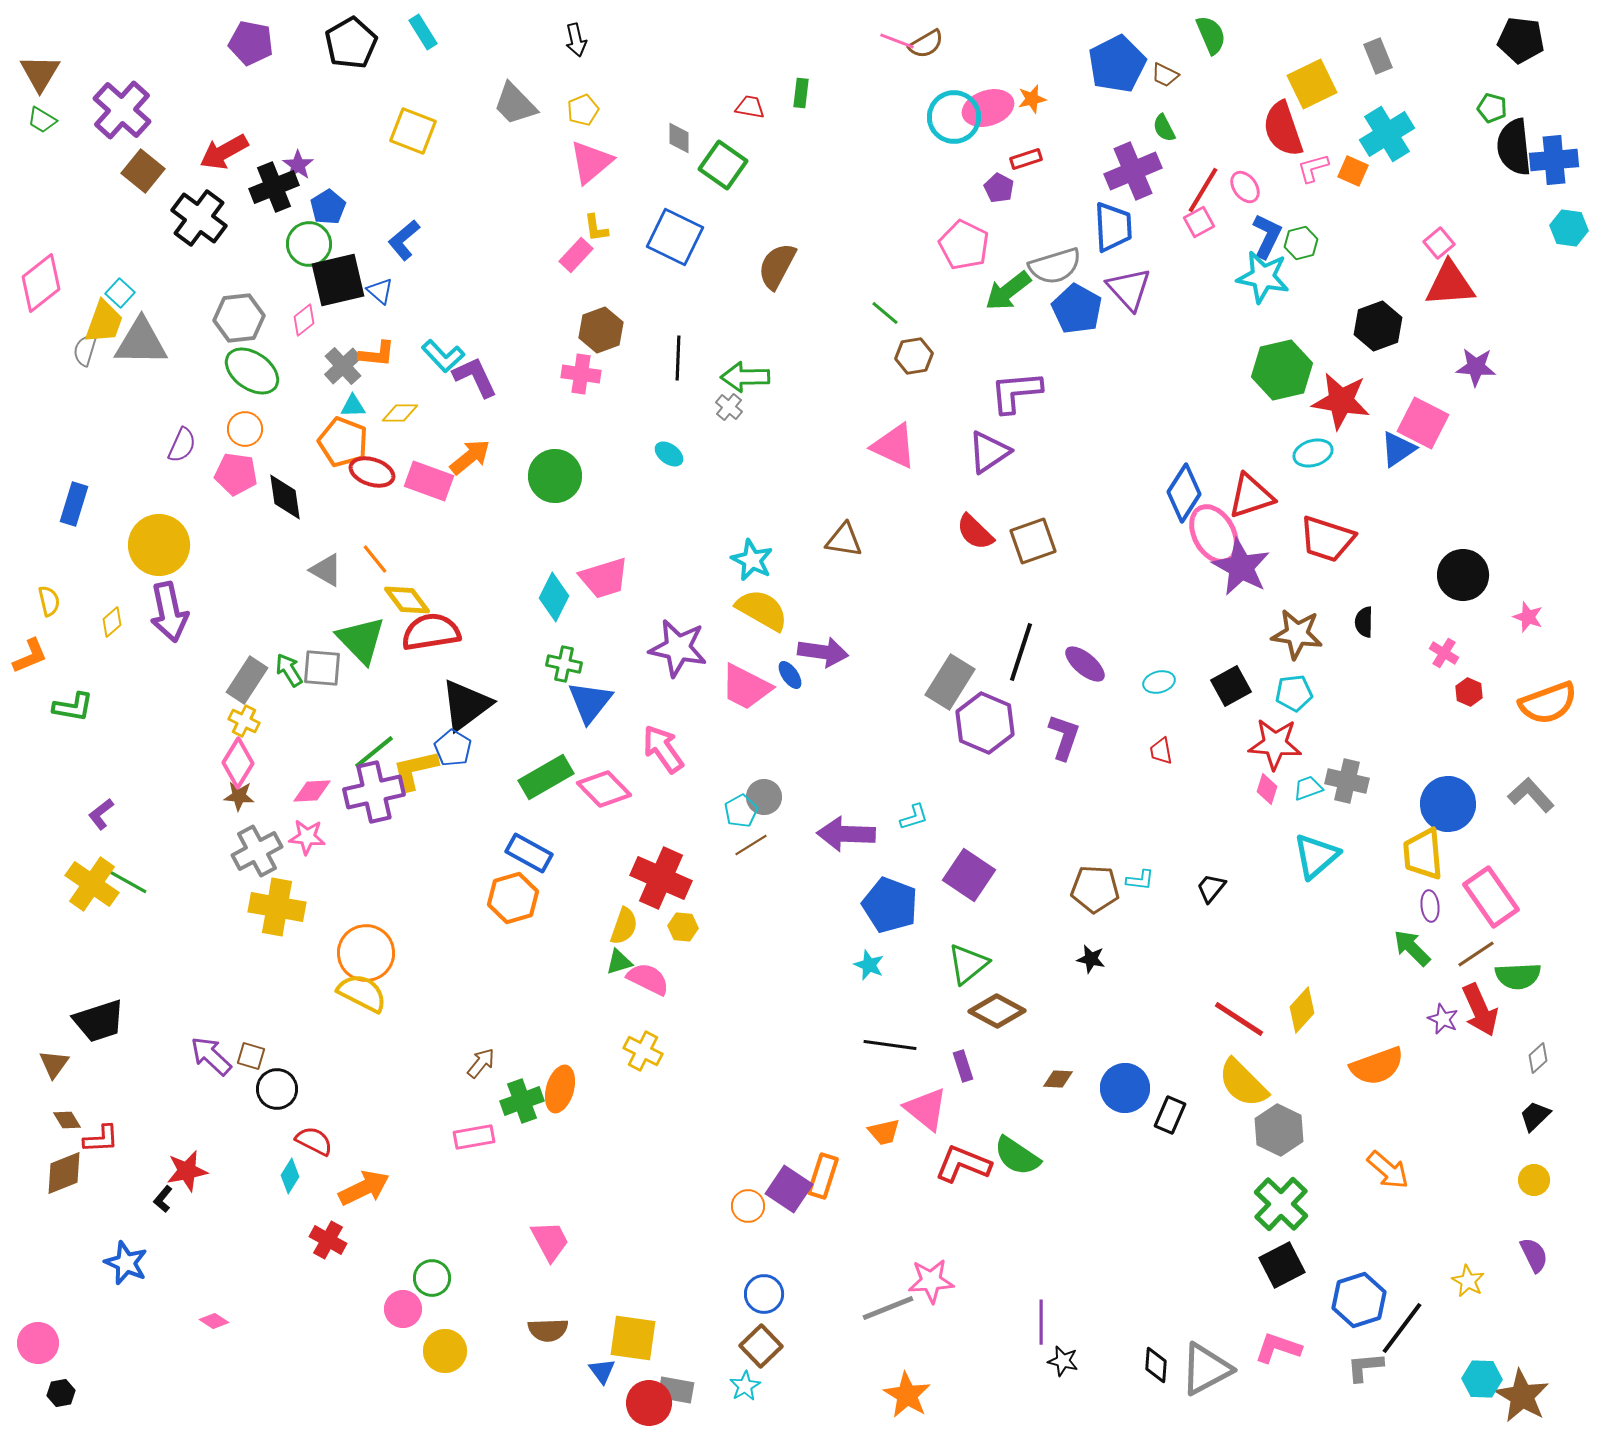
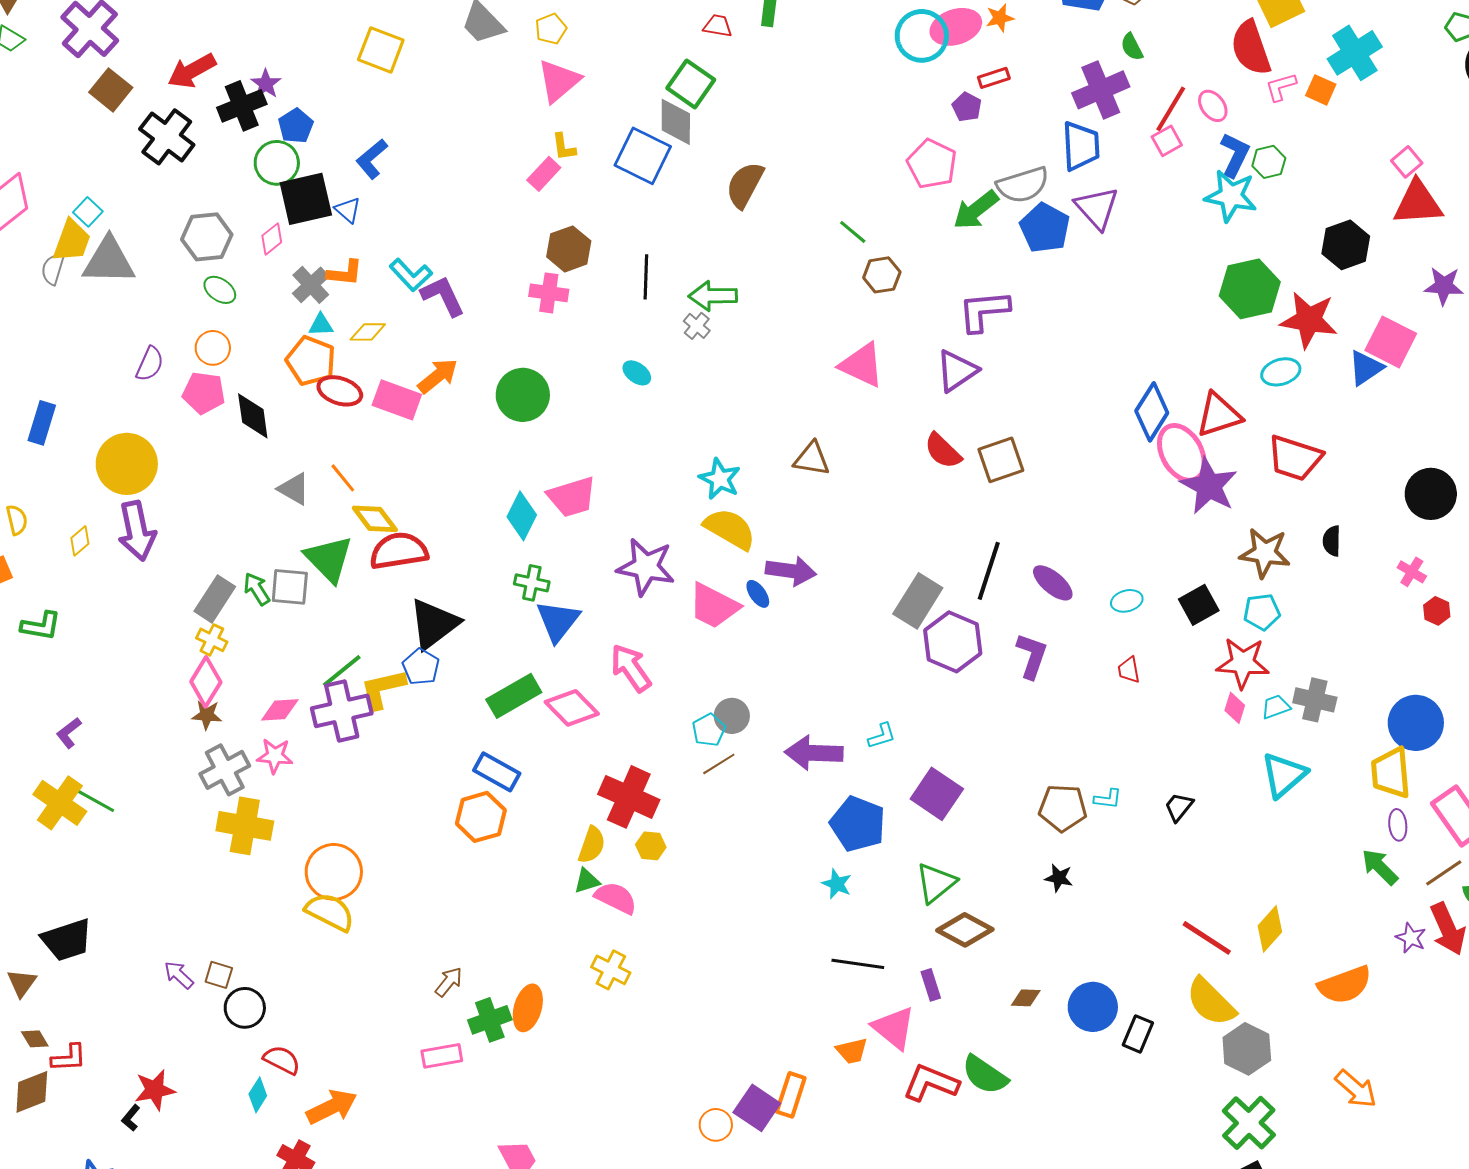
gray diamond: (679, 138) -> (676, 122), moved, size x1.5
green ellipse: (252, 371) -> (220, 290), size x0.6
purple arrow: (211, 1056) -> (179, 975), size x0.7

